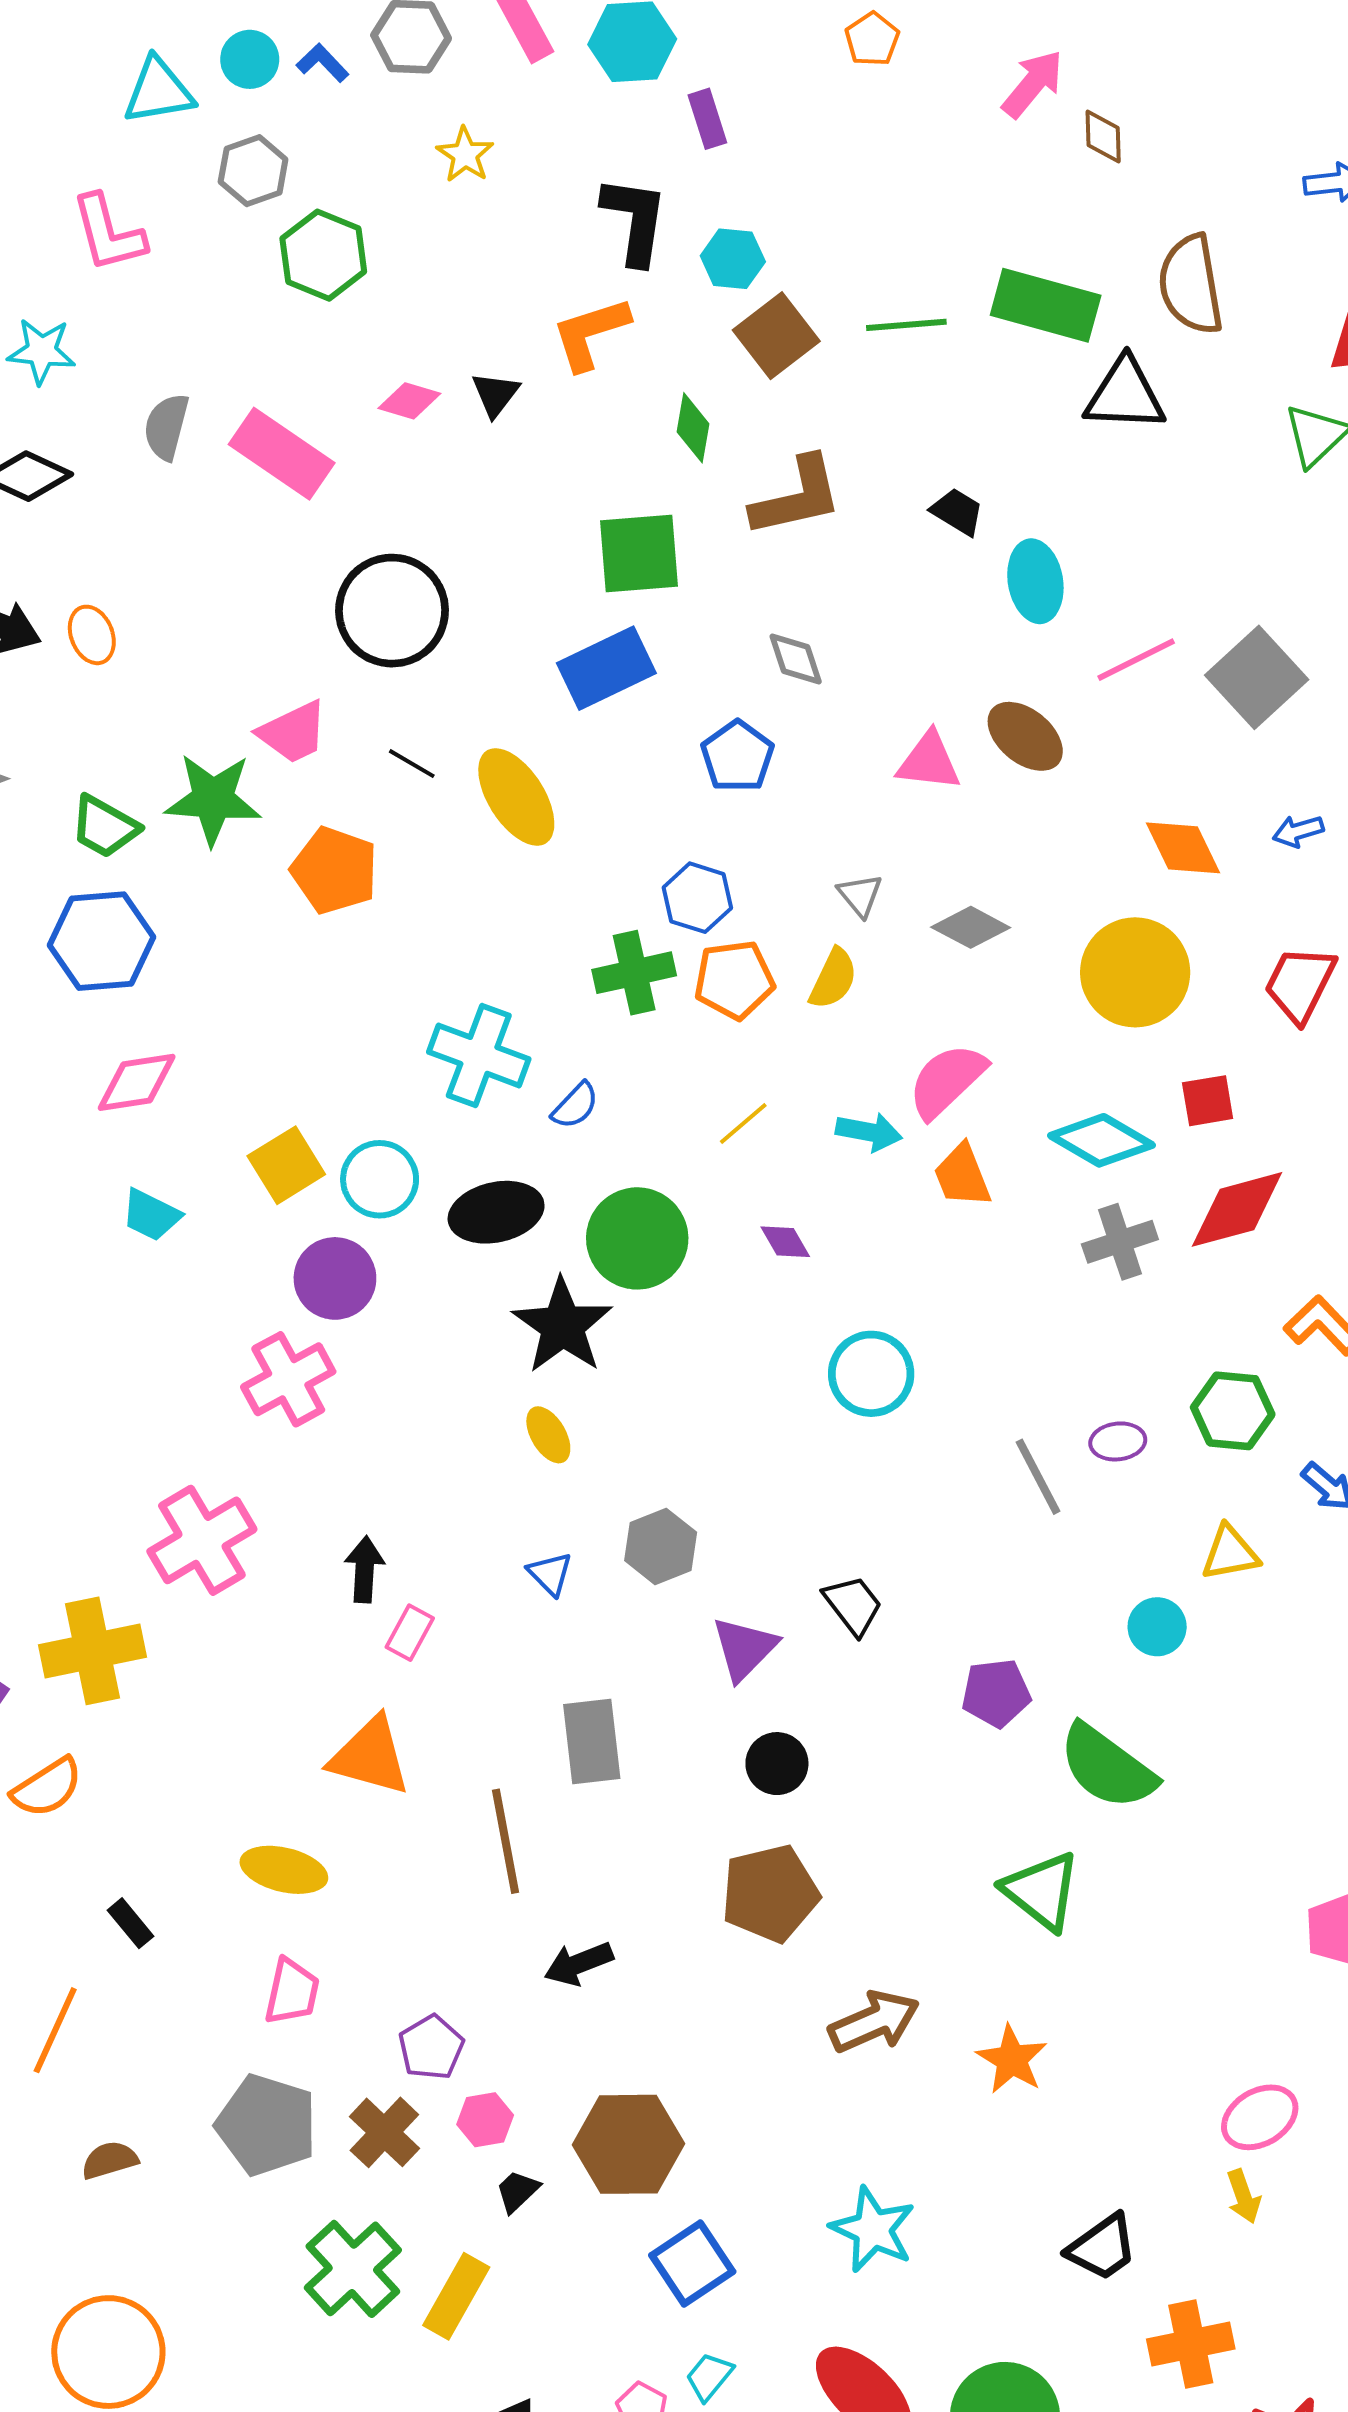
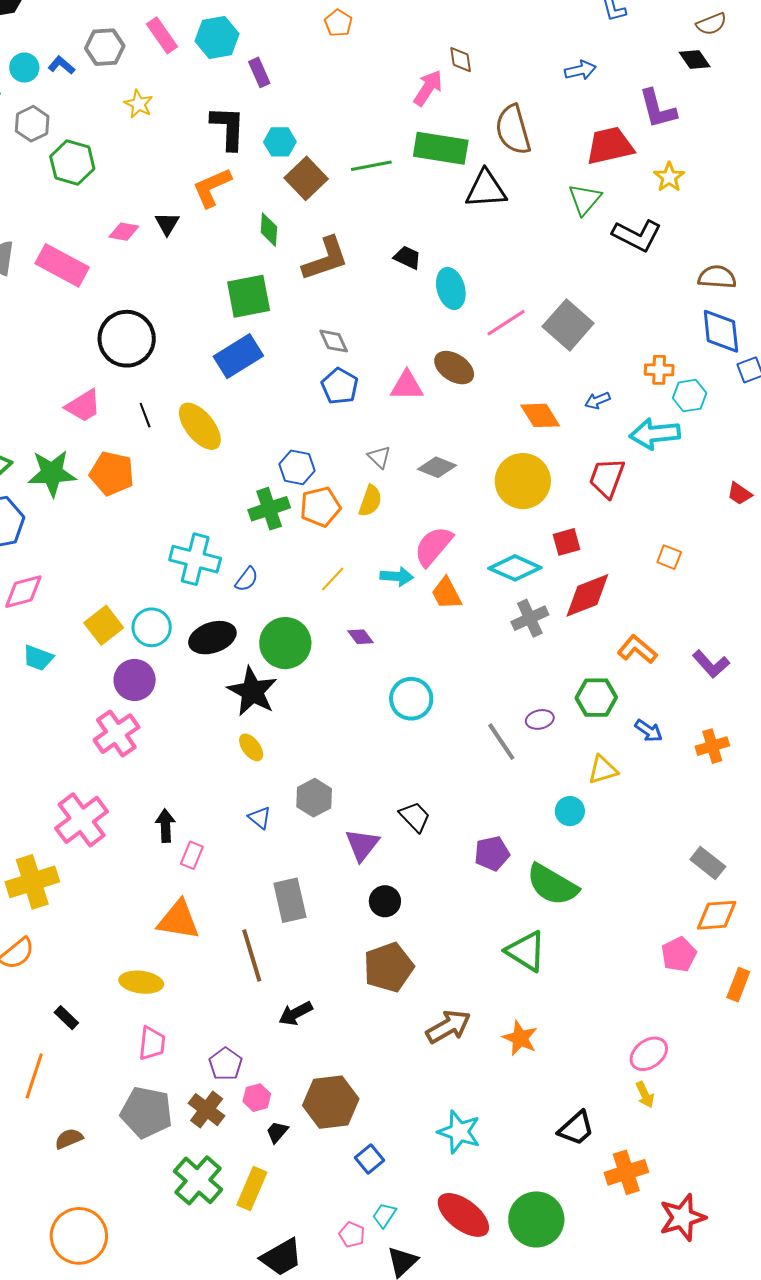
pink arrow: (1033, 84) -> (428, 88), moved
blue pentagon: (737, 756) -> (340, 386), moved
black line: (412, 764) -> (145, 415), turned 45
green star: (213, 799) -> (52, 473), moved
blue square: (692, 2263) -> (370, 1159), size x0.7

